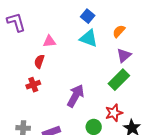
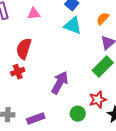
pink triangle: (49, 41) -> (34, 14), moved
red semicircle: (39, 61) -> (24, 49), size x1.5

